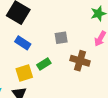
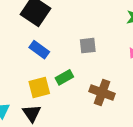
brown cross: (80, 61) -> (102, 93), moved

